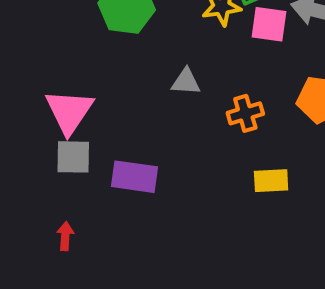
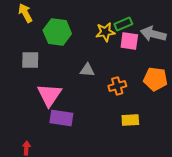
pink triangle: (69, 111) -> (49, 95), moved
gray square: (73, 157) -> (30, 60), moved

